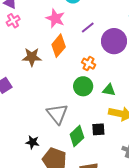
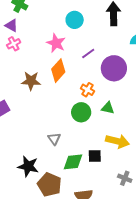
green triangle: (109, 90) -> (108, 108), moved
gray triangle: (57, 114) -> (54, 139), size x0.6
green diamond: (77, 136) -> (73, 162), turned 35
black star: (32, 142) -> (28, 166), size x1.5

